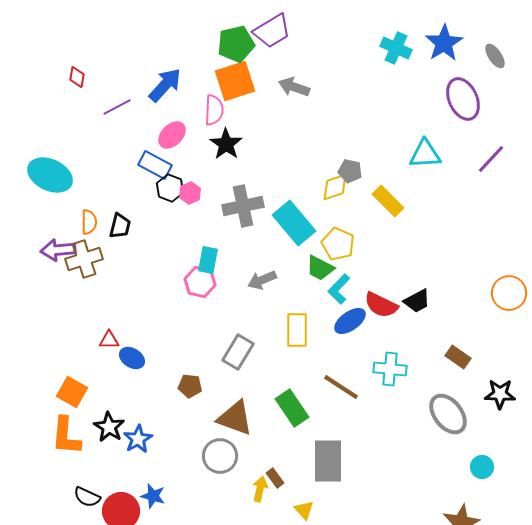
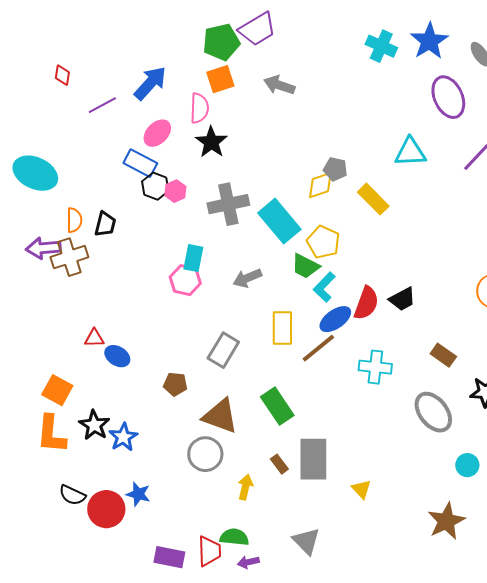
orange square: (235, 81) -> (220, 79), size x0.7
red semicircle: (381, 305) -> (366, 303), turned -96
brown line: (341, 387) -> (318, 348), moved, turned -72
brown rectangle: (275, 478) -> (279, 464), moved
yellow triangle: (304, 510) -> (361, 489), moved

